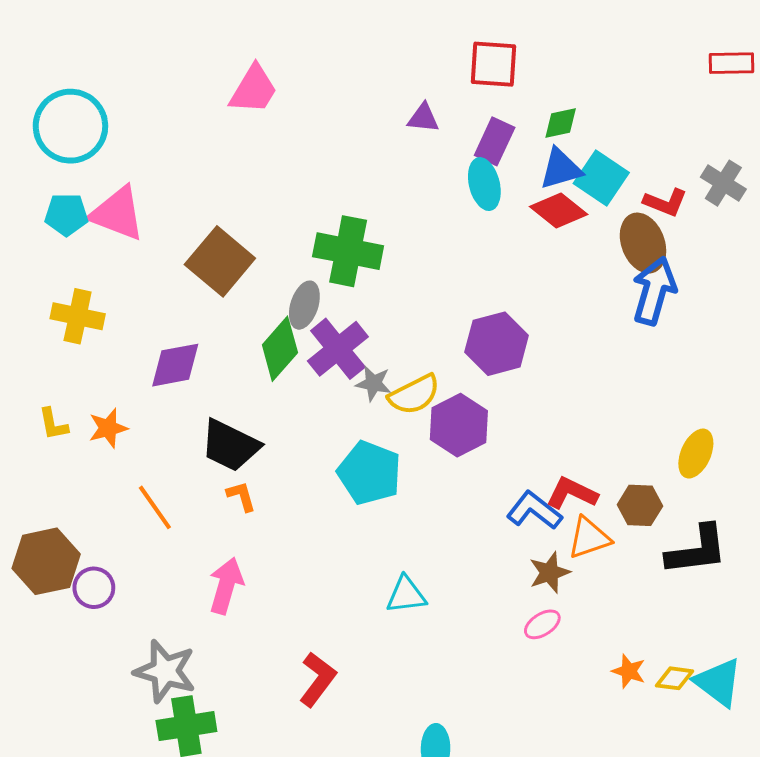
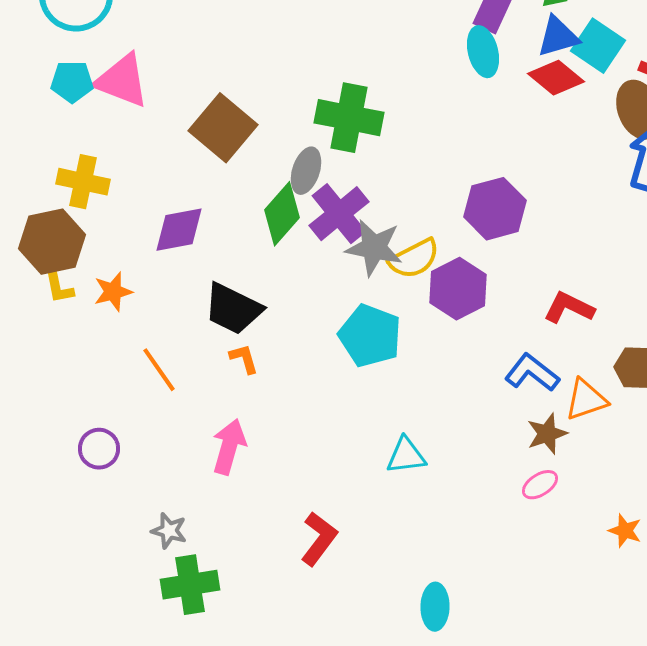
gray star: (374, 383) -> (374, 248), size x1.6
red L-shape: (572, 493) -> (569, 308), moved
brown hexagon: (46, 561) -> (52, 242), moved
gray star: (165, 671) -> (169, 531), size x0.6

